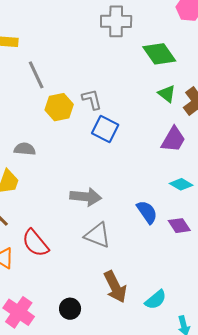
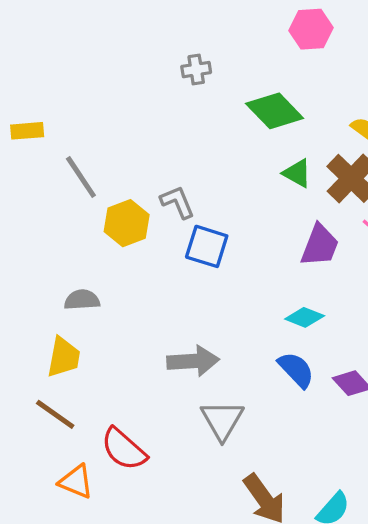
gray cross: (116, 21) -> (196, 70), size x0.6
cyan diamond: (181, 184) -> (305, 317), moved
gray triangle: (98, 235) -> (222, 420), turned 48

